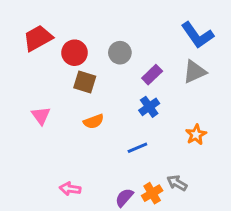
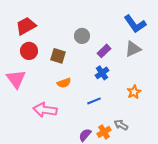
red circle: (75, 53) -> (29, 51), moved
pink triangle: (41, 116) -> (16, 79), moved, size x1.5
pink arrow: (70, 189) -> (45, 110), moved, size x1.6

